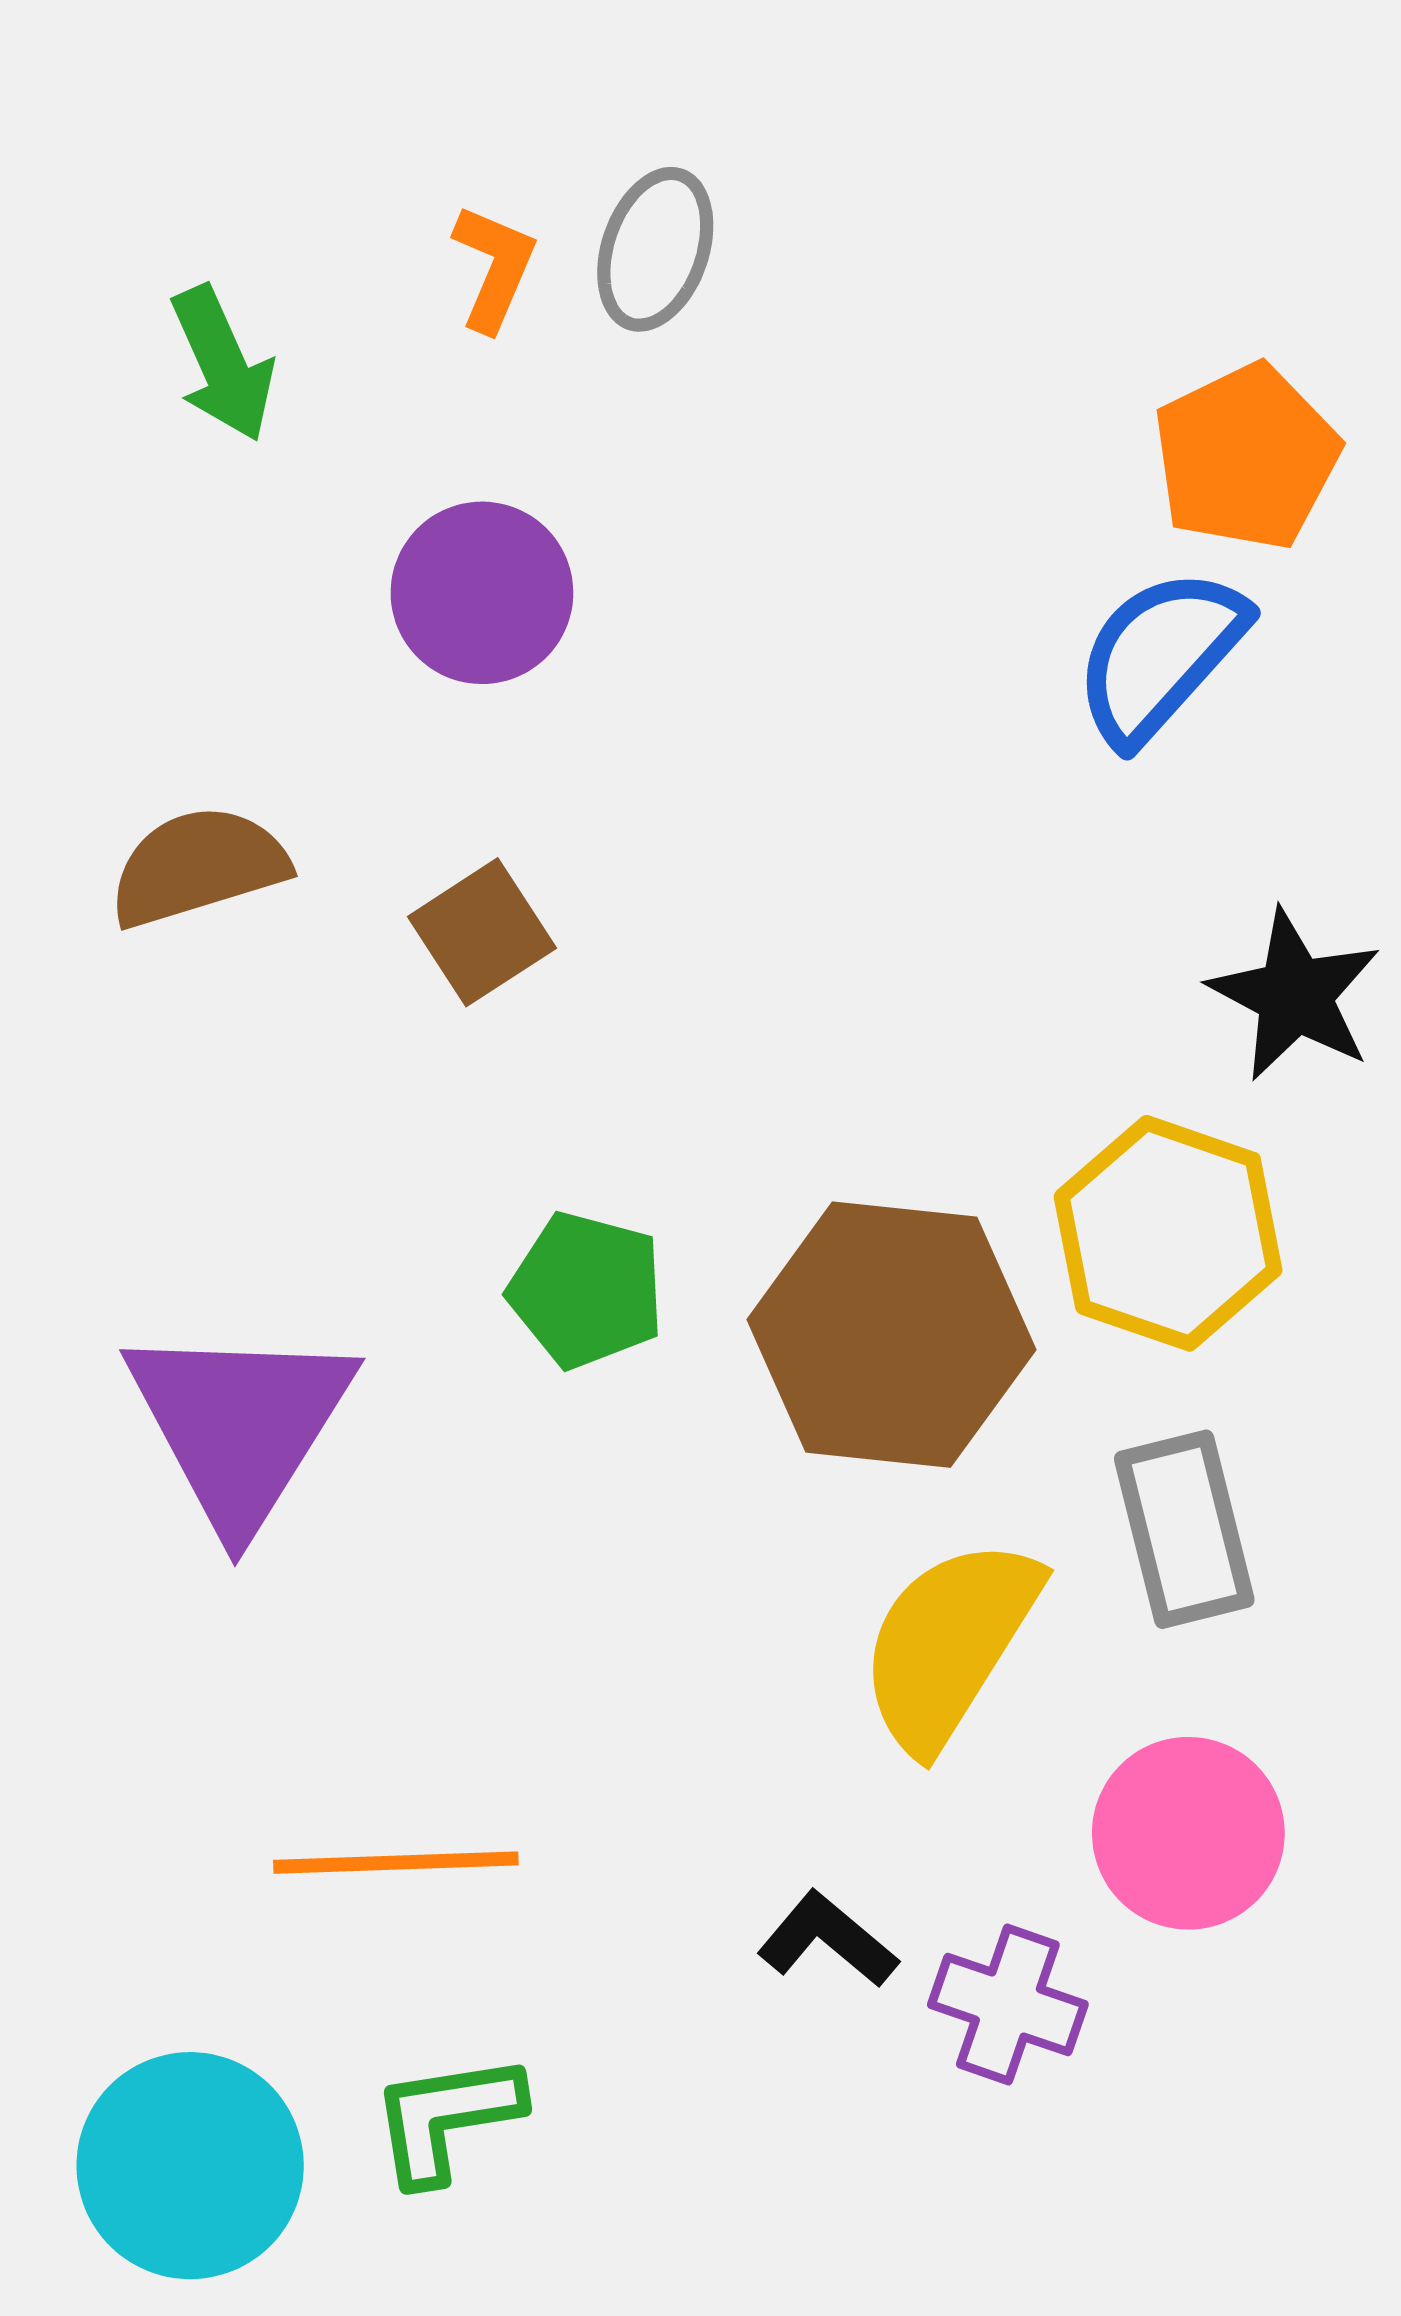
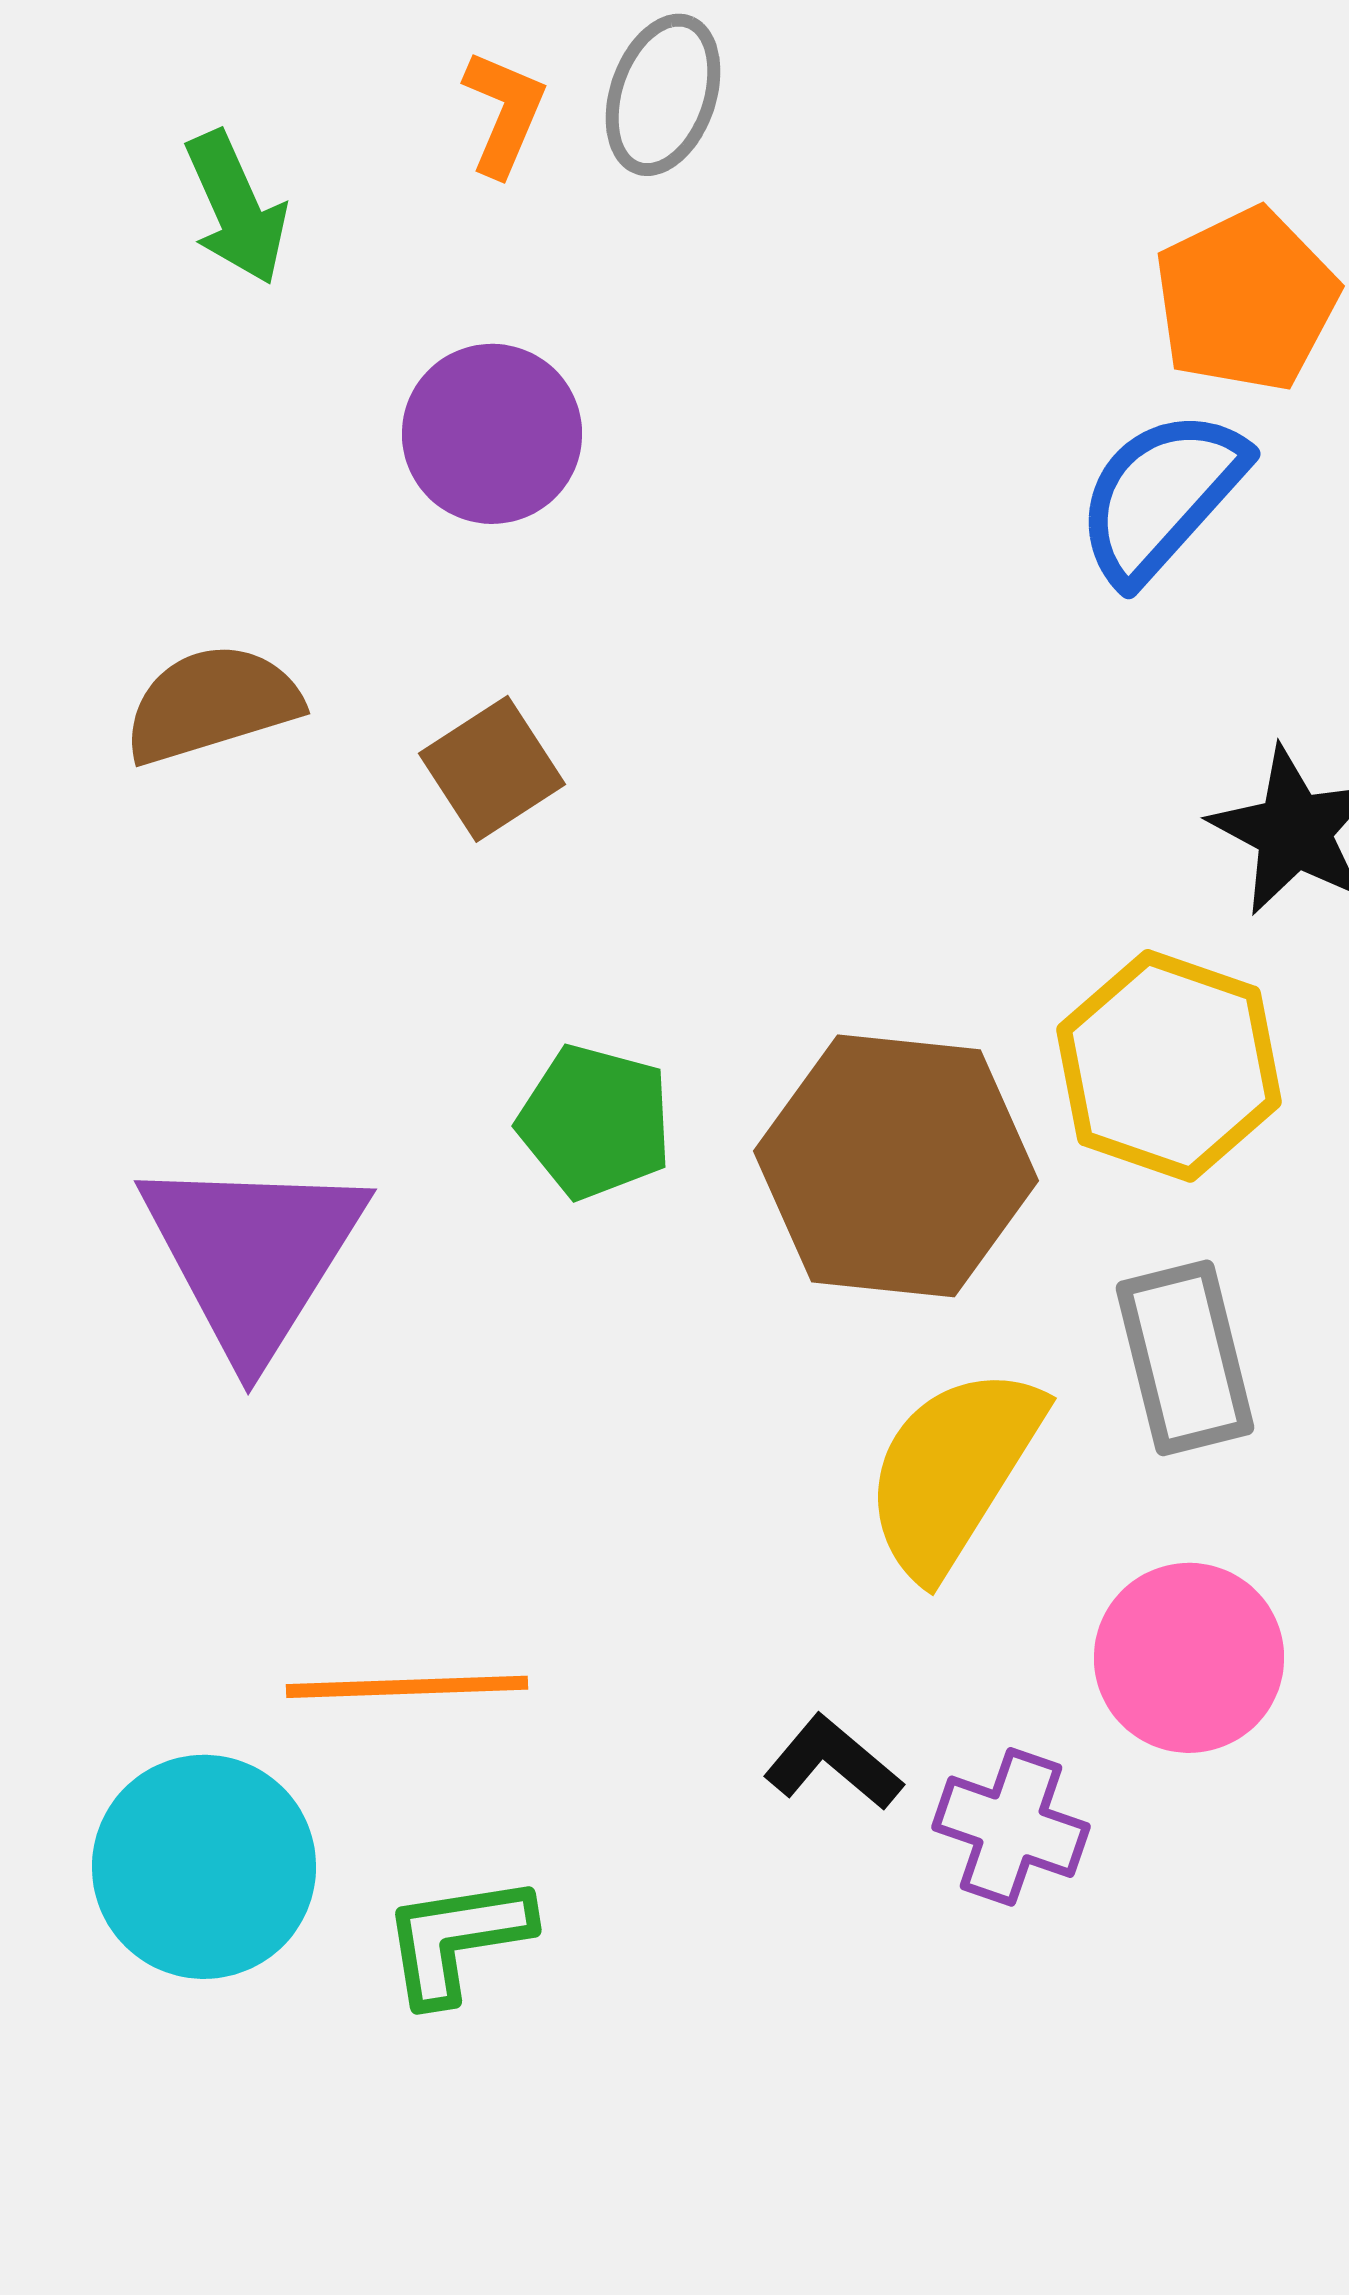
cyan circle: (190, 2166) -> (204, 1867), moved

